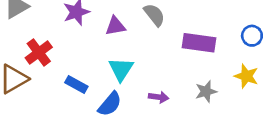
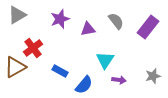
purple rectangle: (199, 43) -> (148, 27), moved, turned -60
cyan triangle: (121, 69) -> (105, 60), moved

